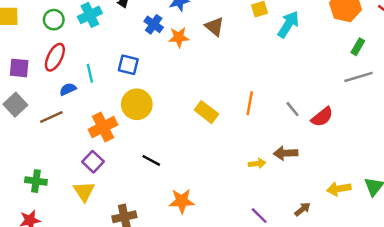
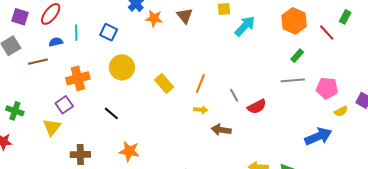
yellow circle: (137, 104) -> (122, 67), moved
yellow arrow: (257, 164) -> (201, 110), moved

